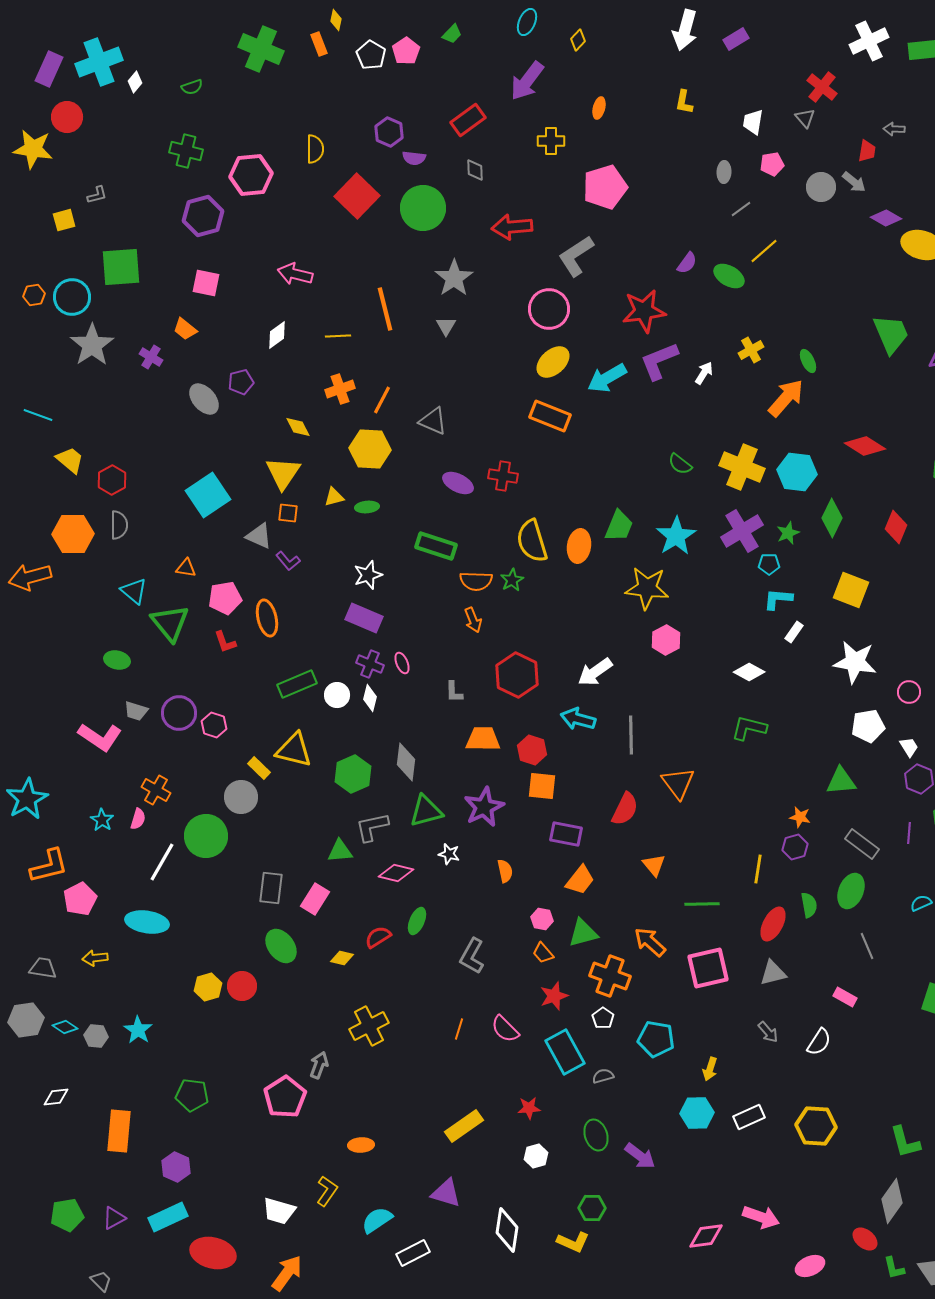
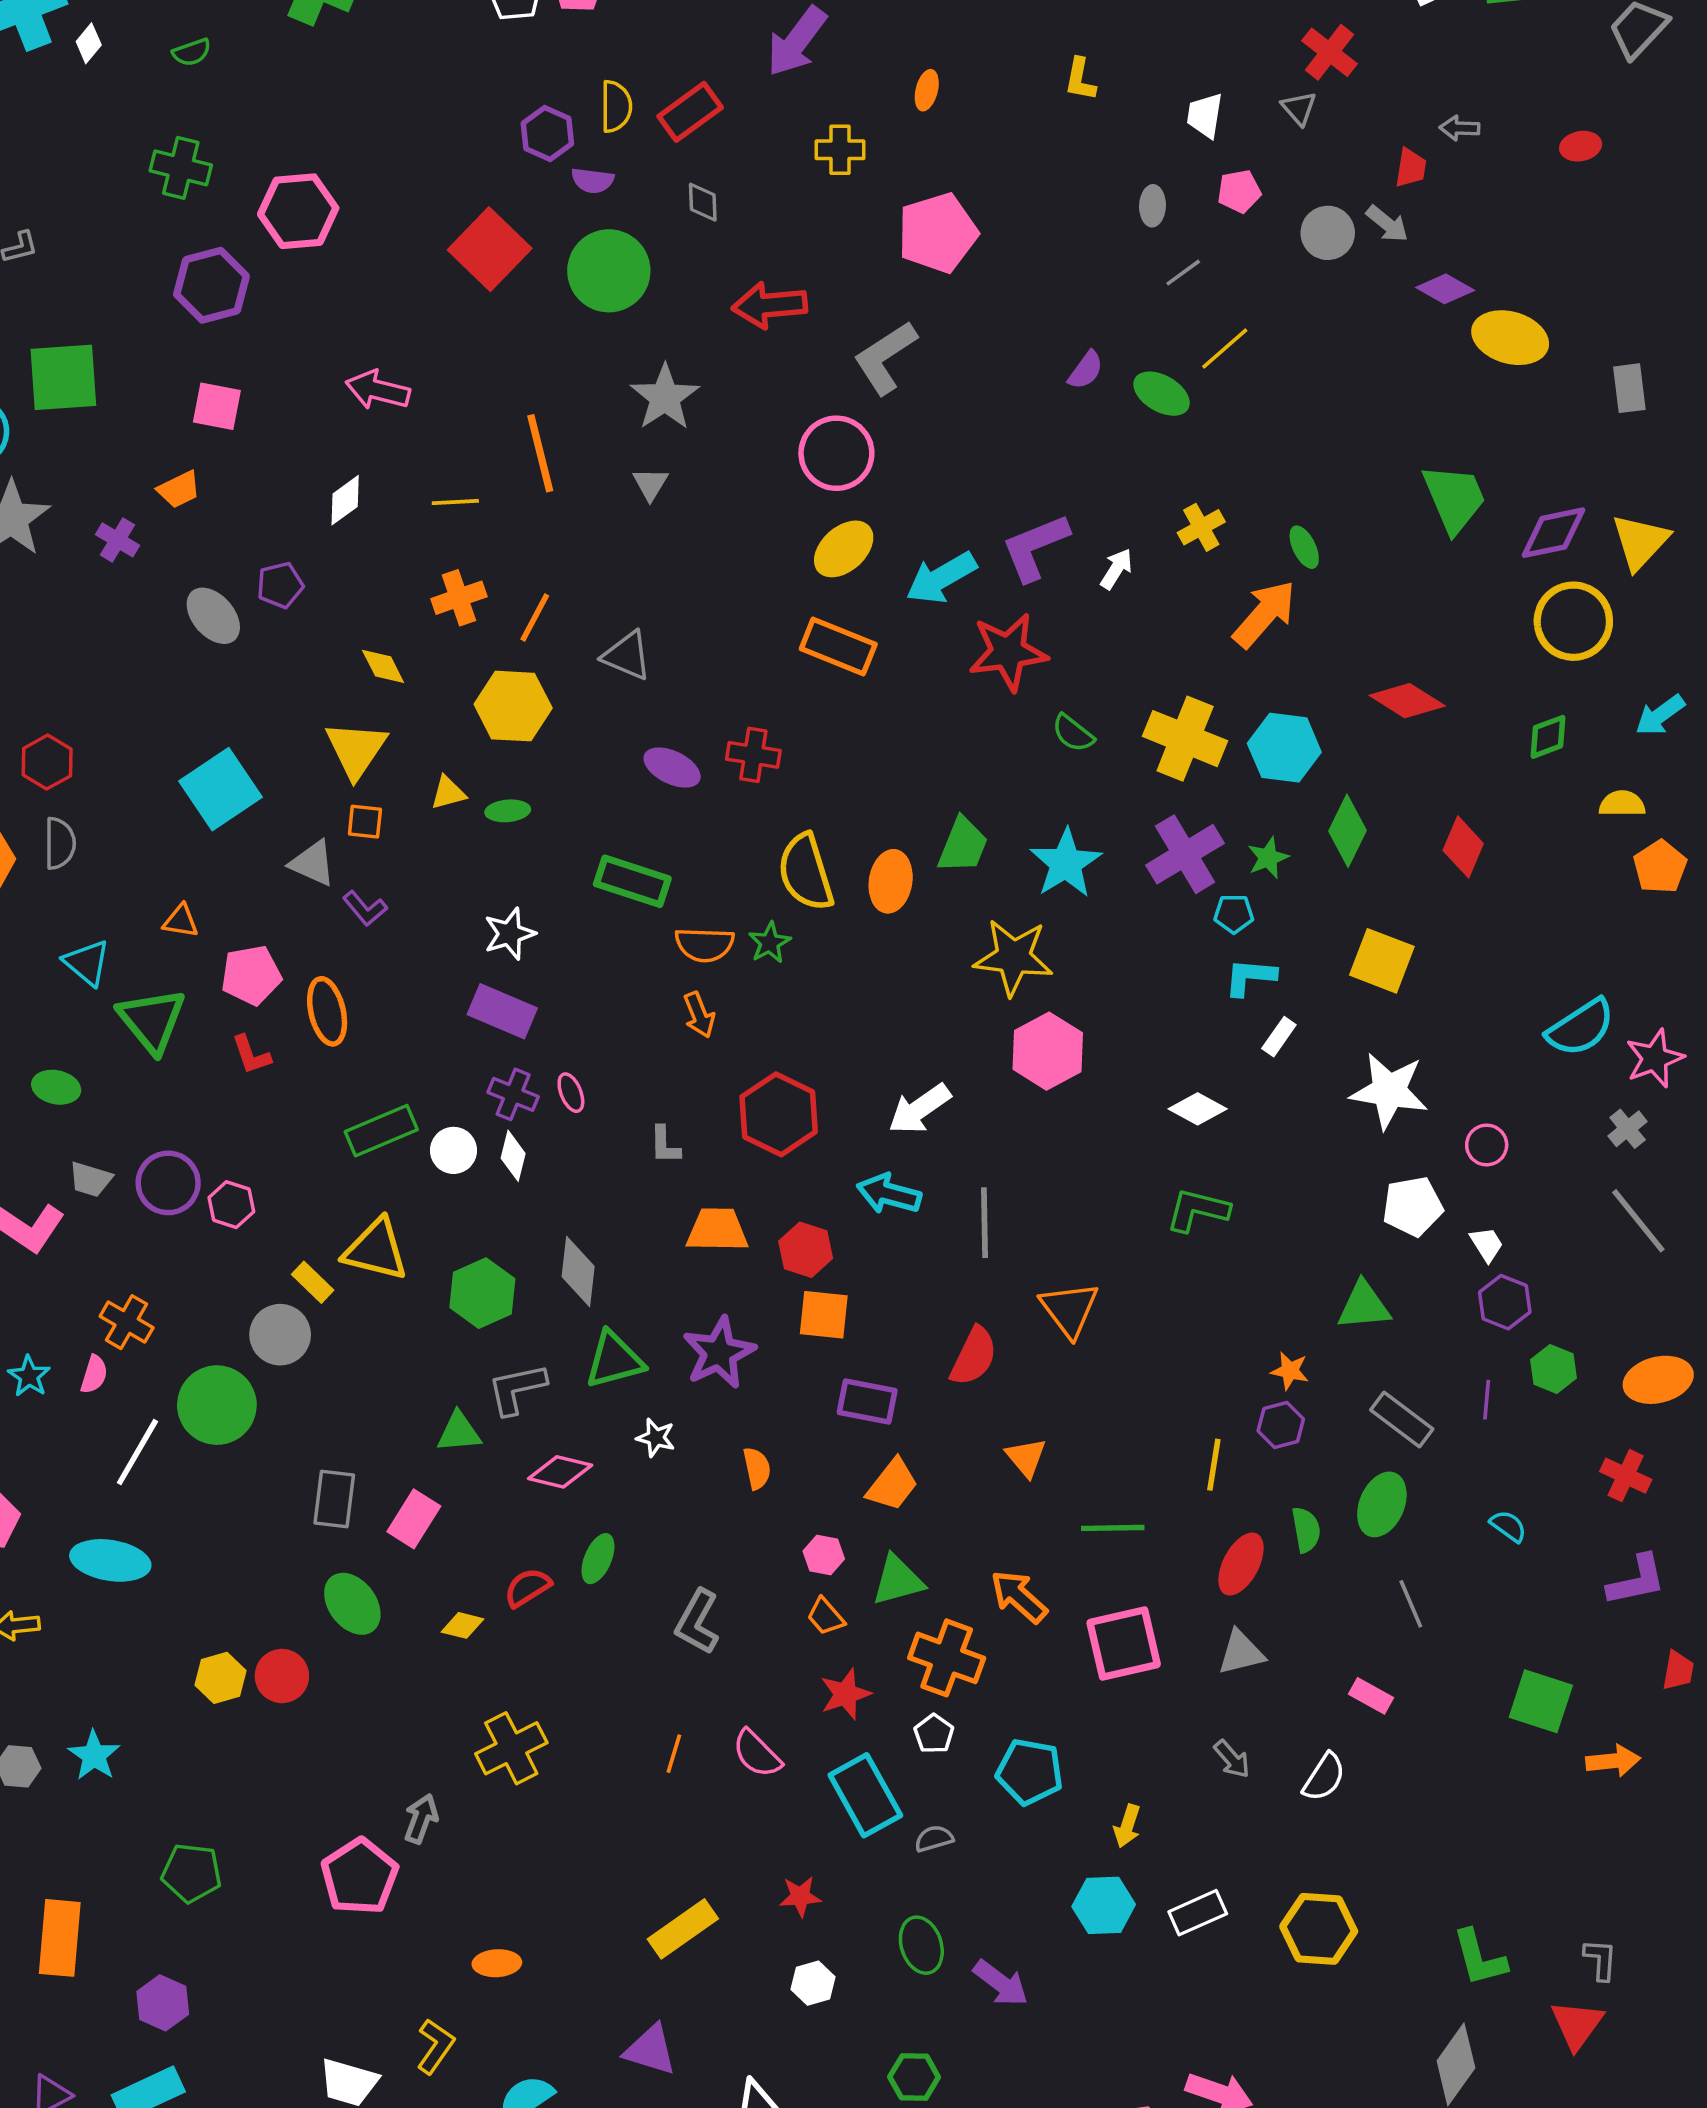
yellow semicircle: (315, 149) -> (616, 106), moved
red star: (644, 311) -> (1008, 652), moved
orange trapezoid: (185, 329) -> (179, 489), turned -65
pink hexagon: (666, 640) -> (1048, 1051), size x1.4
cyan semicircle: (921, 903) -> (1508, 1526), turned 60

